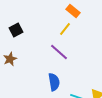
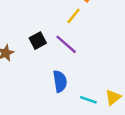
black square: (16, 30) -> (38, 41), moved

